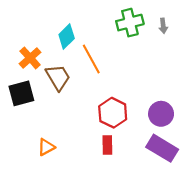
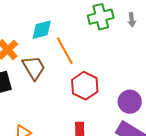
cyan diamond: (67, 37) -> (42, 30), turned 30
red hexagon: (113, 113) -> (85, 86), moved

